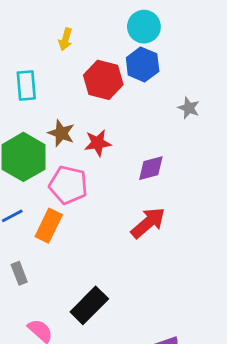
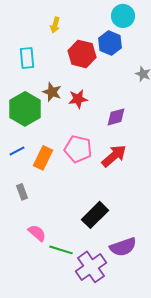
cyan circle: (144, 27) -> (123, 16), moved
pink pentagon: (68, 185) -> (78, 149), moved
black rectangle: (89, 305) -> (95, 215), moved

